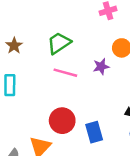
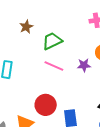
brown star: (14, 46) -> (26, 27), moved

